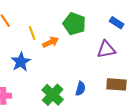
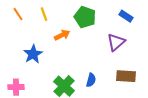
yellow line: (32, 33) -> (44, 14), moved
purple triangle: (106, 49) -> (116, 42), turned -30

